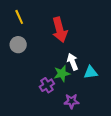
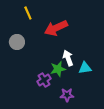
yellow line: (19, 17) -> (28, 13), moved
red arrow: (60, 30) -> (56, 28), turned 80

